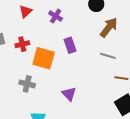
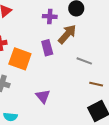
purple cross: (56, 16) -> (50, 16), moved, turned -32
brown arrow: (109, 27) -> (67, 34), moved

